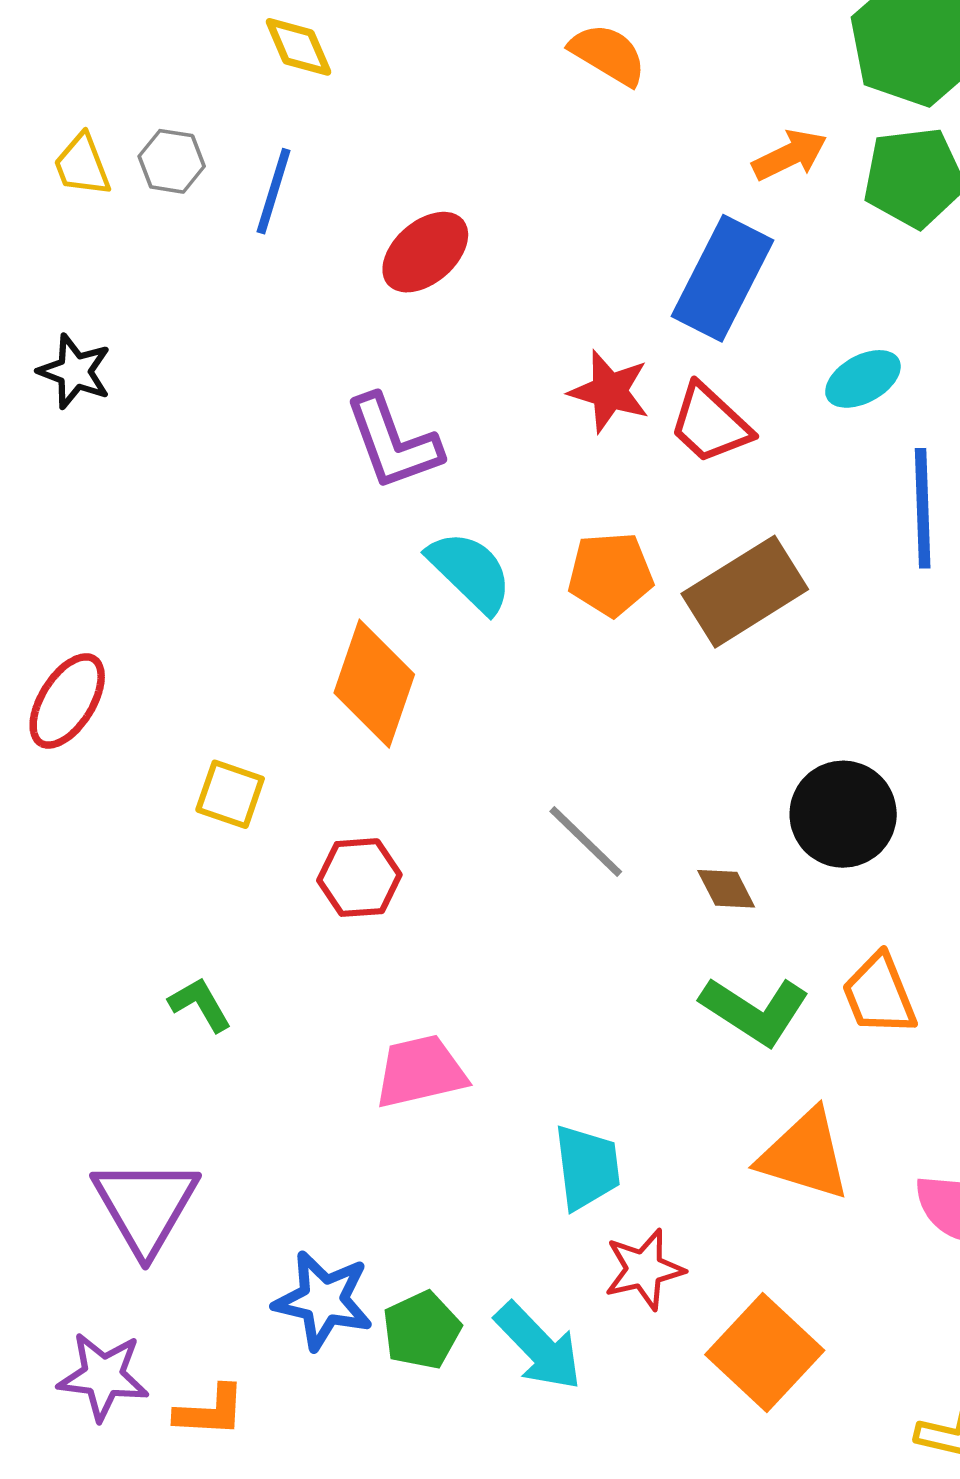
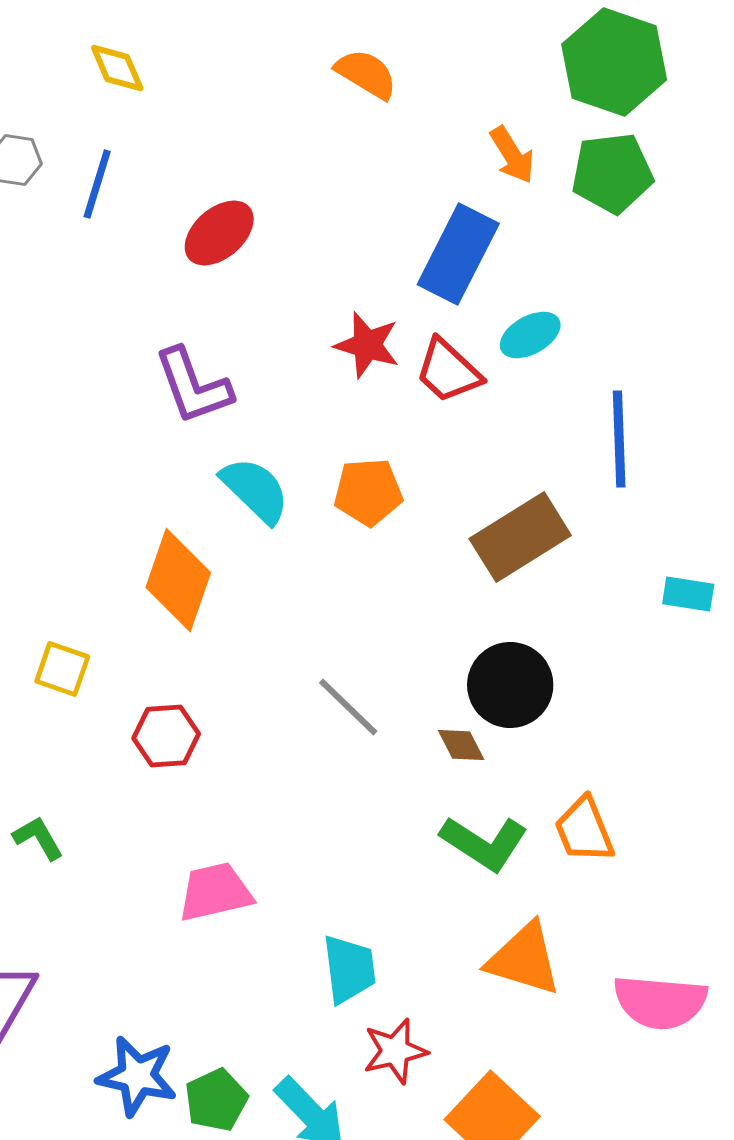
orange arrow: (790, 155) -> (512, 155), turned 84
cyan ellipse: (863, 379) -> (530, 335), moved
brown rectangle: (745, 592) -> (520, 537), moved
black circle: (843, 814) -> (510, 685), moved

